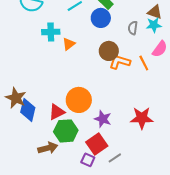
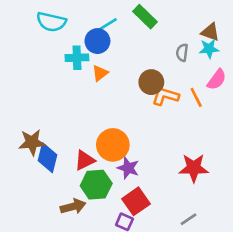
blue circle: (101, 18) -> (97, 41), moved
brown star: (16, 98) -> (32, 142), turned -30
purple star: (103, 119) -> (128, 168), moved
gray line: (115, 158) -> (189, 219), moved

